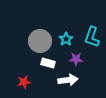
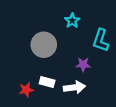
cyan star: (66, 39) -> (72, 21), moved
white rectangle: (48, 63) -> (47, 82), moved

